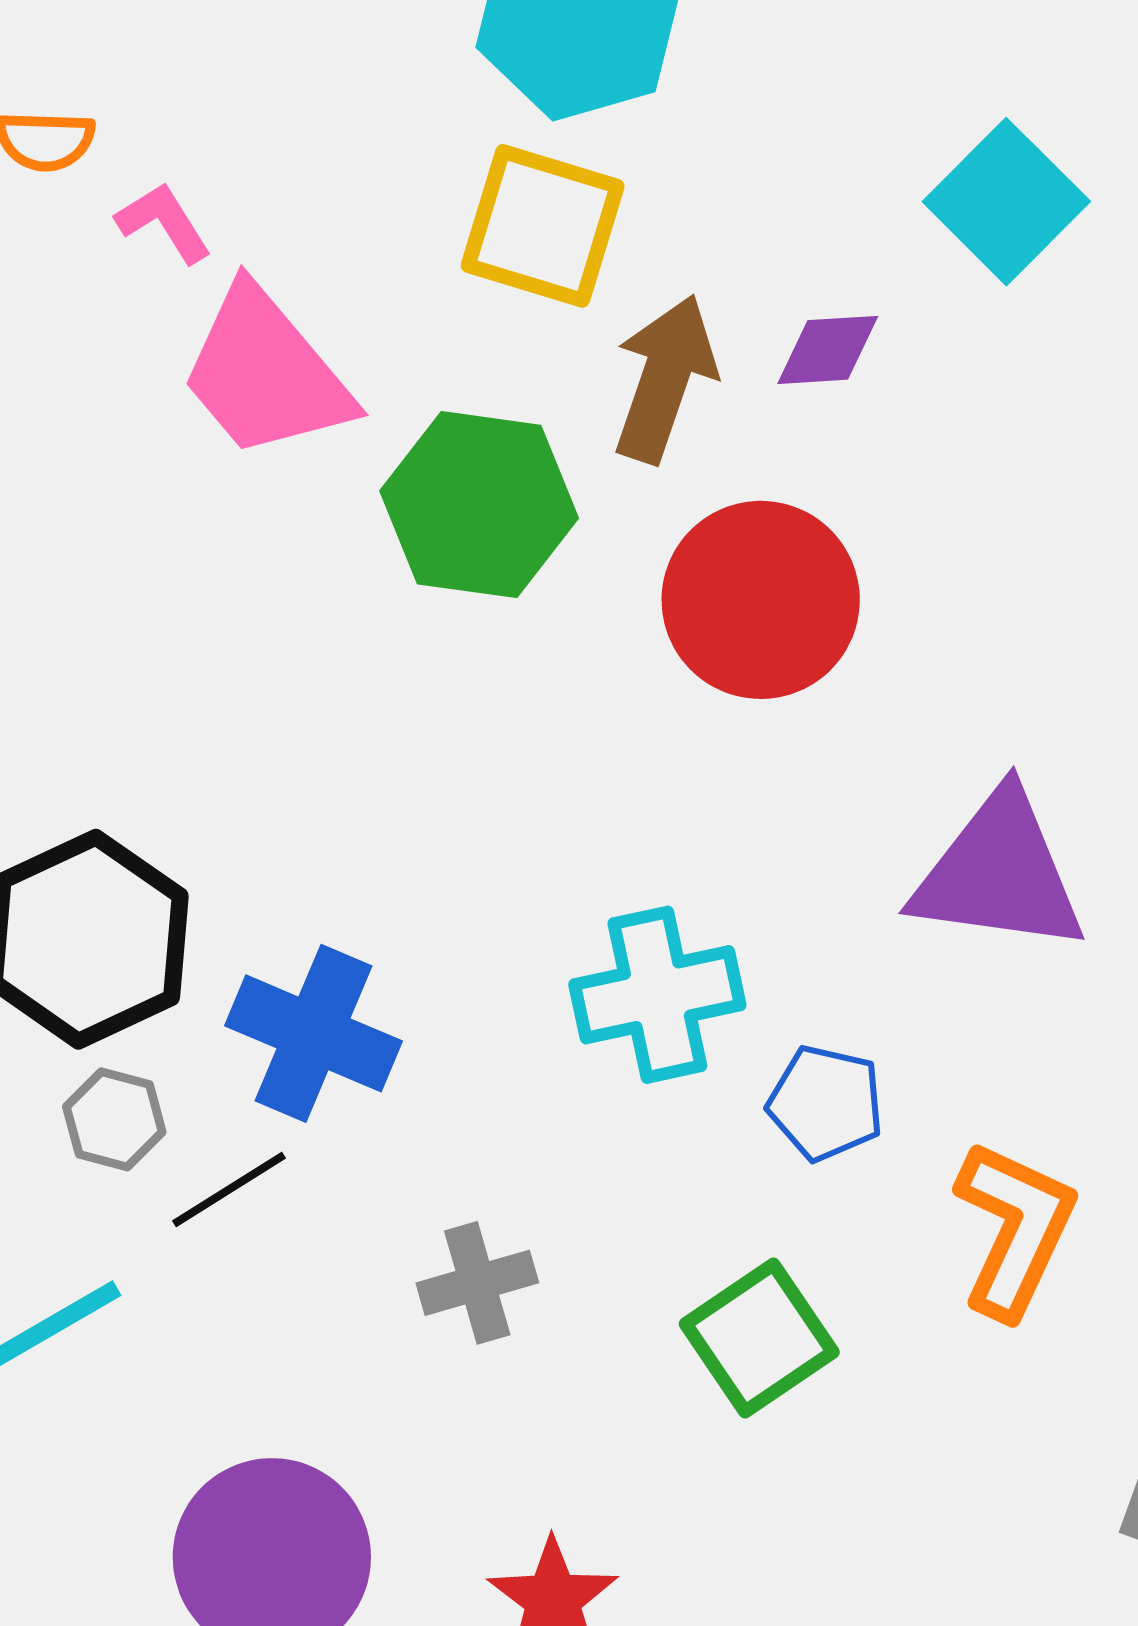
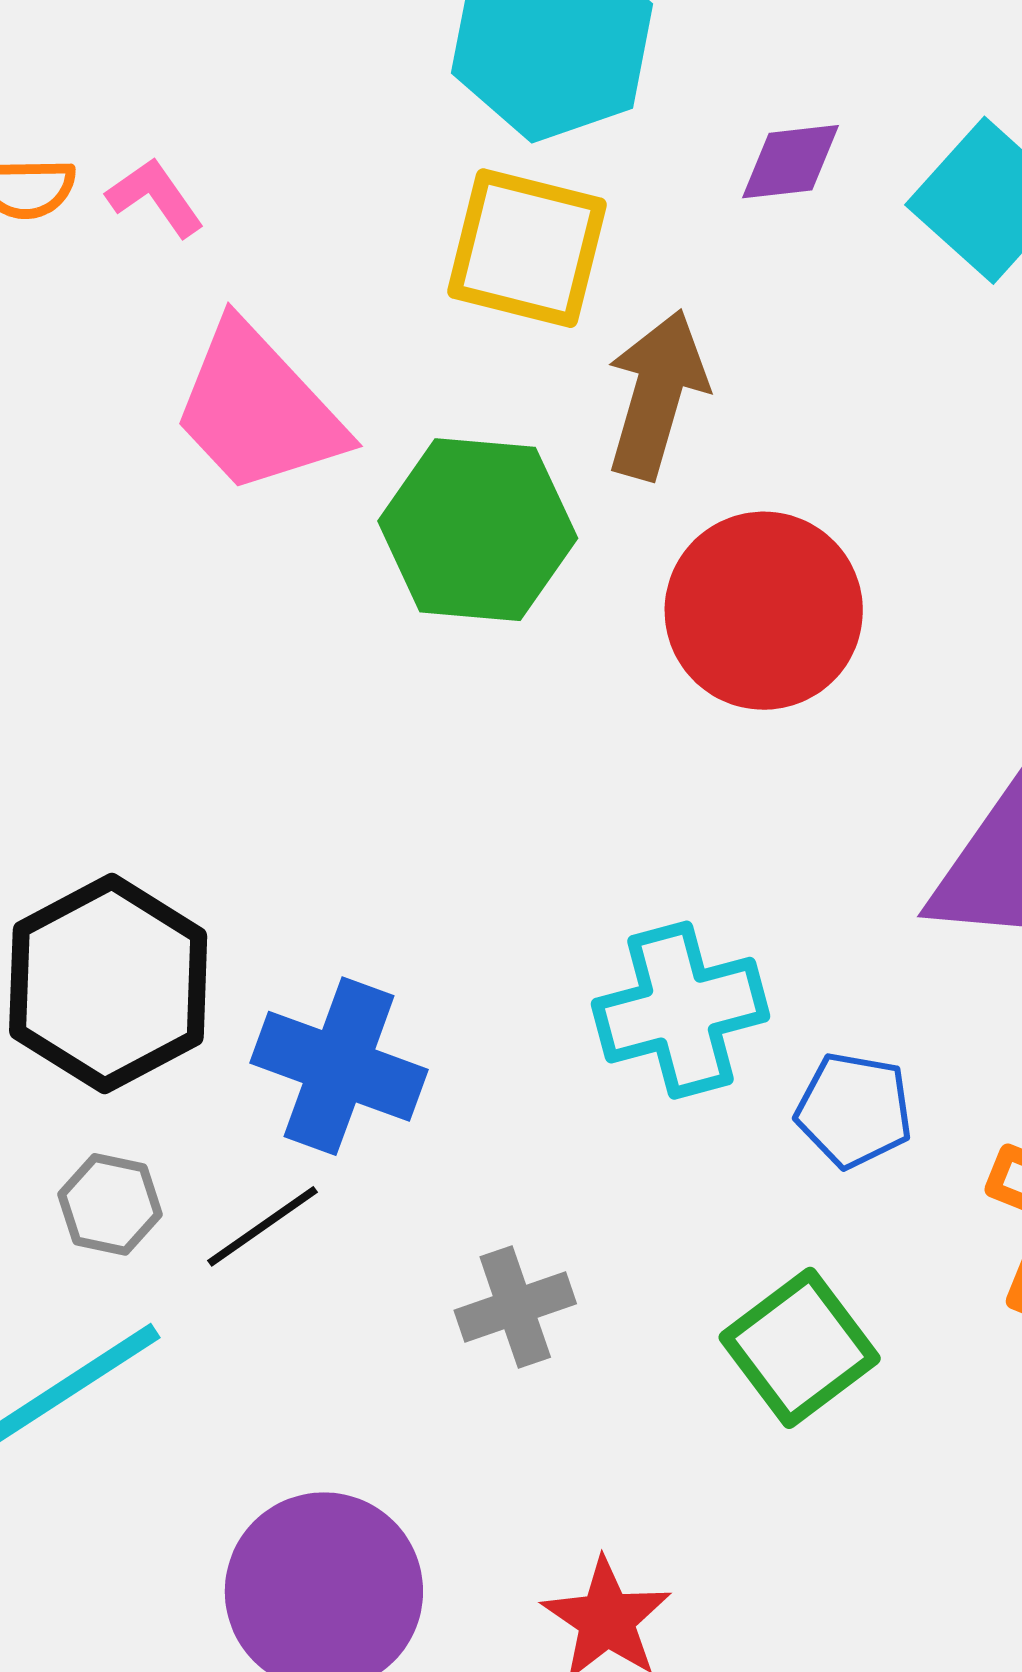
pink L-shape: (164, 222) -> (155, 197), moved
purple diamond: (828, 350) -> (790, 162), moved
gray hexagon: (114, 1119) -> (110, 1204), moved

